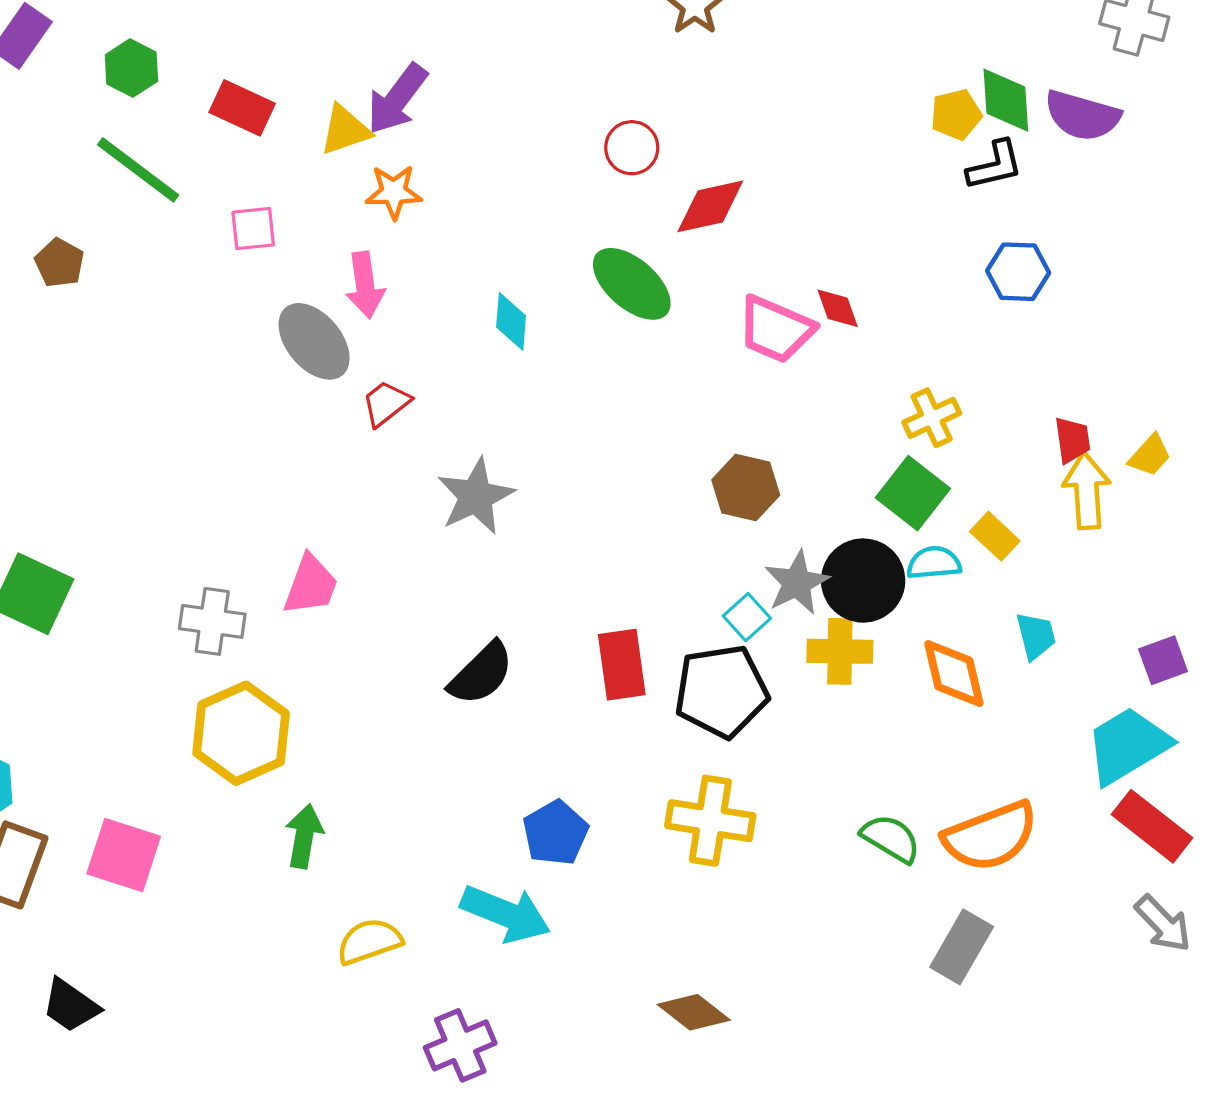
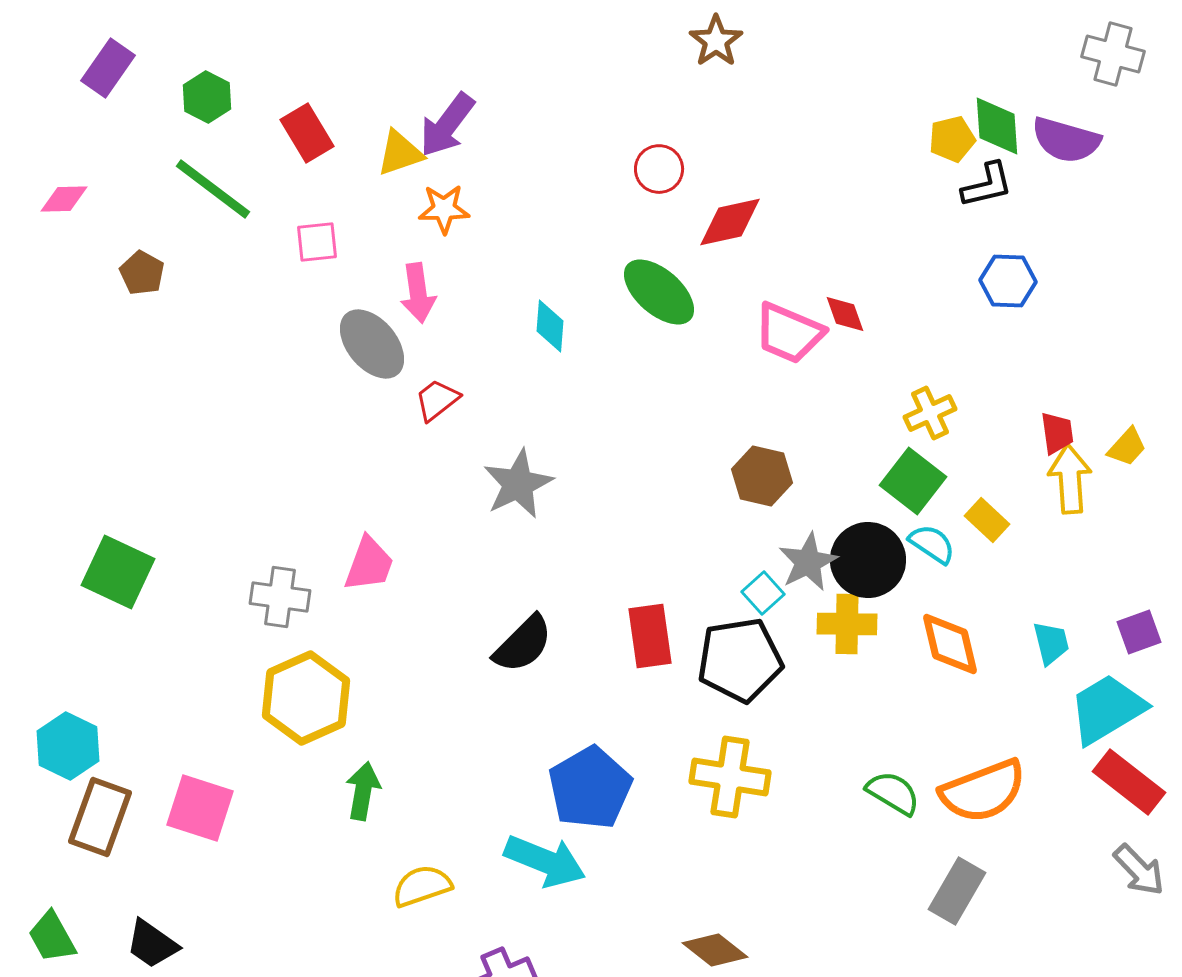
red rectangle: (242, 108) -> (307, 133), turned 34
cyan semicircle: (934, 563) -> (932, 544), turned 39
cyan trapezoid: (1036, 636) -> (1051, 643), moved
blue pentagon: (555, 833) -> (590, 788), size x1.4

